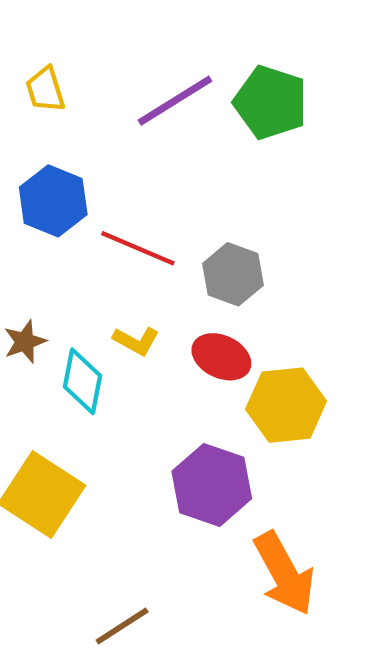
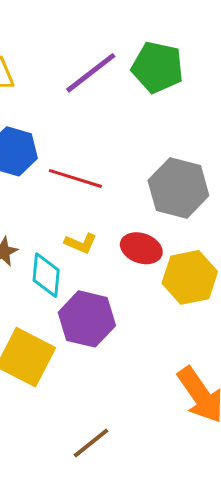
gray hexagon: (233, 274) -> (178, 188), moved, size x1.4
purple hexagon: (212, 485) -> (87, 319), moved

